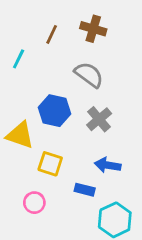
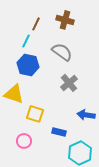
cyan line: (19, 59) -> (26, 41), moved
blue hexagon: (54, 111) -> (28, 65), moved
blue arrow: (108, 165) -> (86, 115), moved

